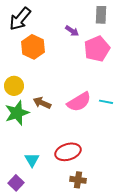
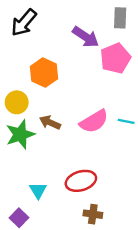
purple arrow: (72, 31) -> (86, 37), size x1.6
orange hexagon: (33, 47) -> (44, 73), moved

